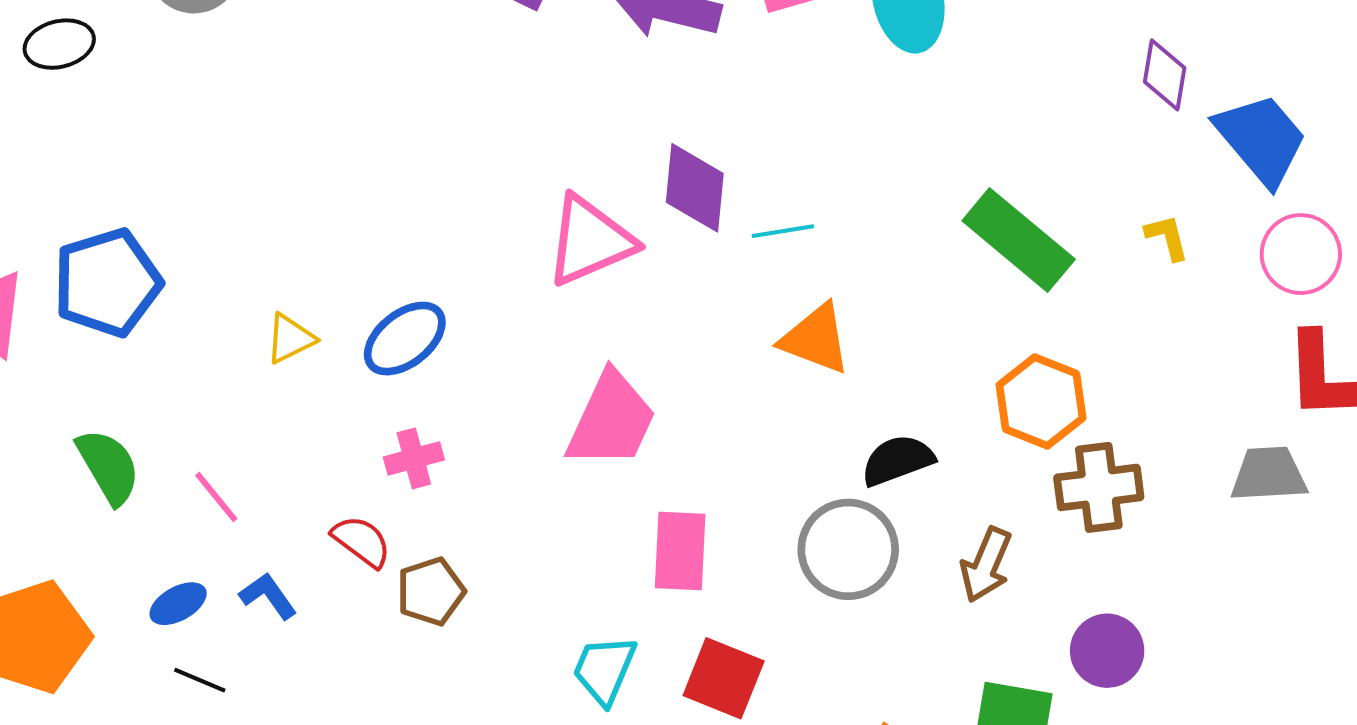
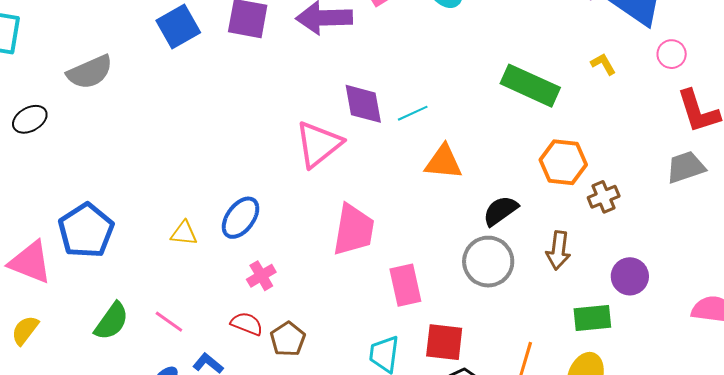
pink circle: (1301, 254) -> (672, 54), size x0.7
yellow triangle: (290, 339) -> (184, 233), turned 48
green semicircle: (108, 466) -> (112, 321), turned 81
brown cross: (1099, 487) -> (604, 197), size x0.7

